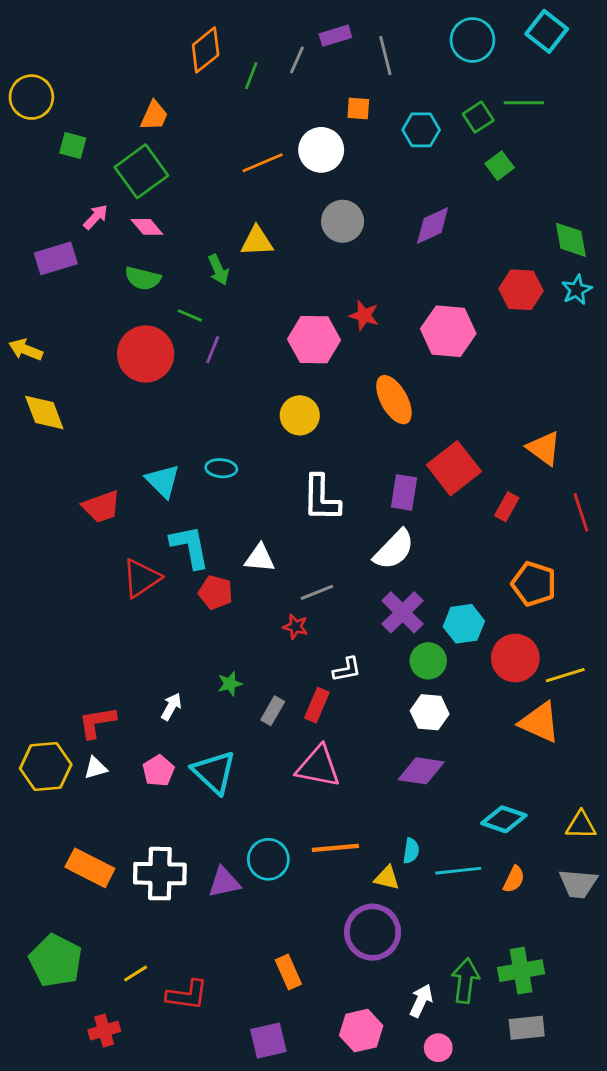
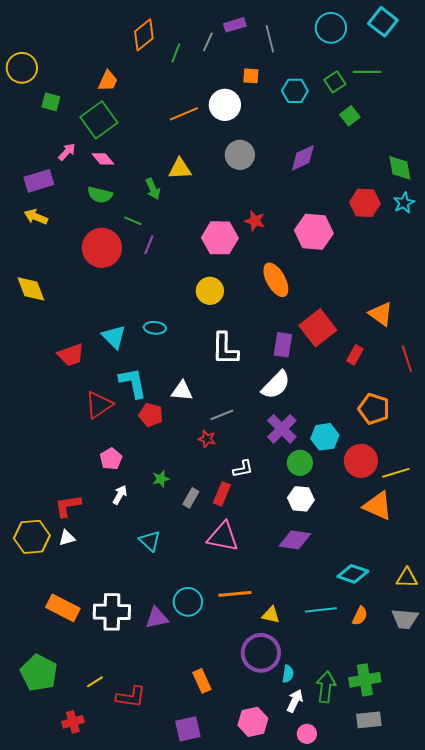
yellow arrow: (26, 350) -> (36, 217), moved
pink pentagon: (158, 771) -> (111, 459), moved
cyan triangle: (214, 772) -> (150, 541), size x0.7
cyan semicircle: (411, 851) -> (288, 674), moved

